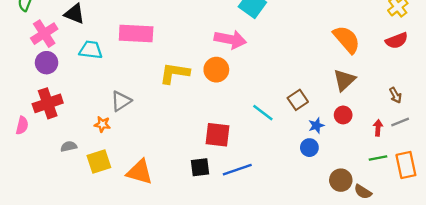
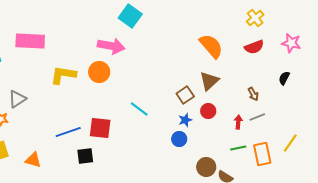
brown square: (298, 100) -> (185, 95), moved
blue line: (237, 170) -> (68, 132), moved
orange triangle: (140, 172) -> (33, 160), size x0.7

